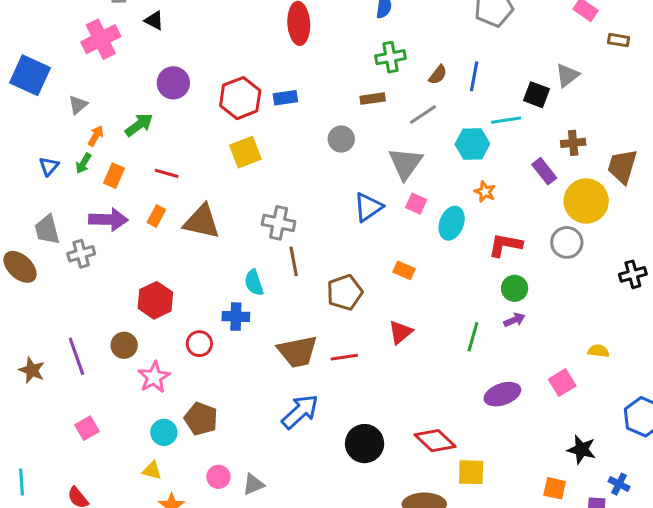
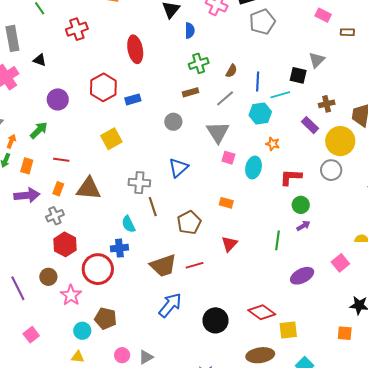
blue line: (474, 76) -> (258, 81), moved
red hexagon: (240, 98) -> (103, 87), moved
blue triangle: (368, 207) -> (178, 168), moved
gray cross: (81, 254) -> (55, 216), moved
red circle: (199, 344) -> (98, 269), size x1.8

